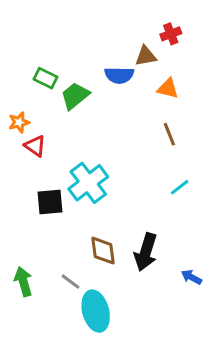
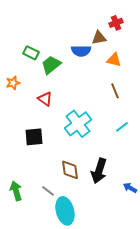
red triangle: (35, 146) -> (45, 99), moved
cyan cross: (88, 183) -> (78, 124), moved

